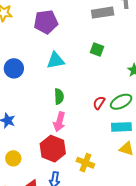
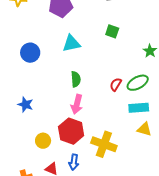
yellow circle: (13, 158) -> (43, 141), moved
yellow cross: (85, 163) -> (104, 144), size x1.4

